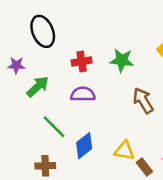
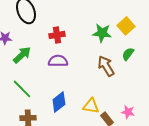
green star: (122, 60) -> (102, 33), moved
green line: (54, 127) -> (22, 89), moved

